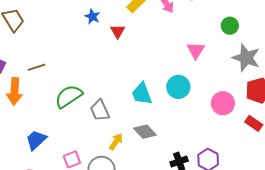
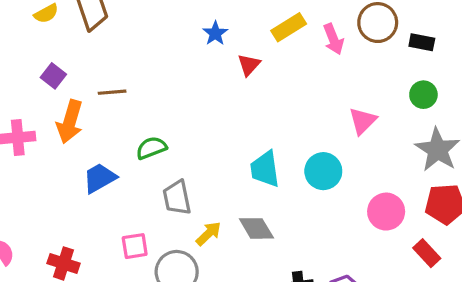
green semicircle: (69, 96) -> (151, 148), size x0.7
gray trapezoid: (100, 110) -> (177, 198), moved
blue trapezoid: (36, 140) -> (100, 178), moved

